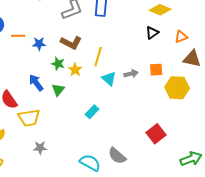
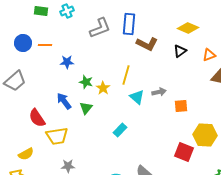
orange line: (18, 36) -> (45, 45), moved
brown L-shape: (71, 43) -> (147, 44), moved
orange square: (156, 70) -> (181, 106), moved
yellow hexagon: (177, 88) -> (205, 135), moved
red square: (156, 134) -> (184, 152), turned -30

